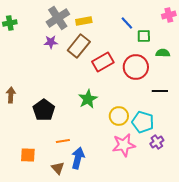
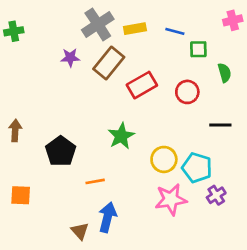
gray cross: (58, 18) -> (98, 24), moved
yellow rectangle: (84, 21) -> (135, 29), moved
blue line: (127, 23) -> (175, 31), turned -32
green semicircle: (163, 53) -> (224, 73), turned 72
red circle: (136, 67) -> (187, 92), size x0.7
orange line: (63, 141) -> (95, 181), moved
orange square: (28, 155) -> (21, 195), moved

